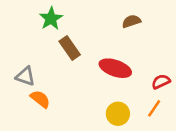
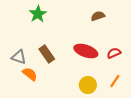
brown rectangle: (70, 48) -> (47, 54), moved
red semicircle: (161, 82) -> (114, 53), moved

